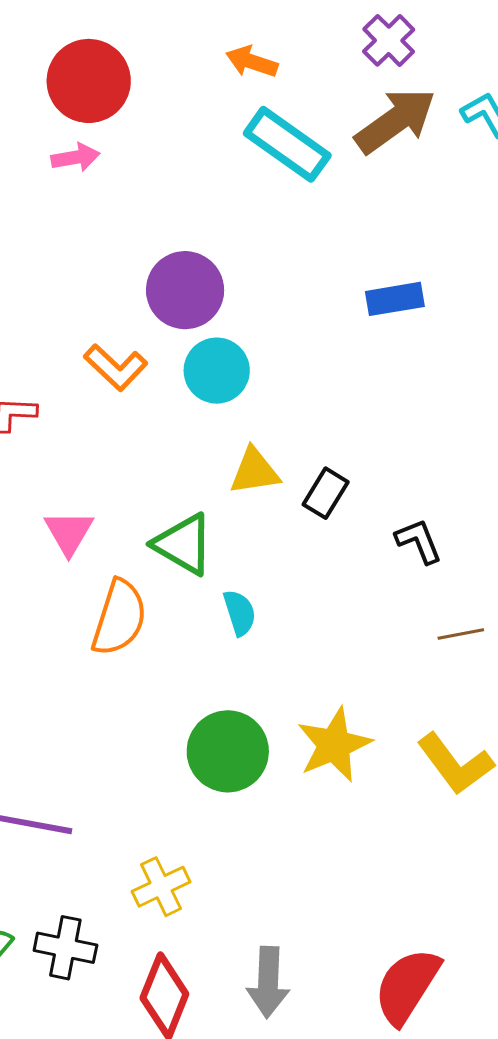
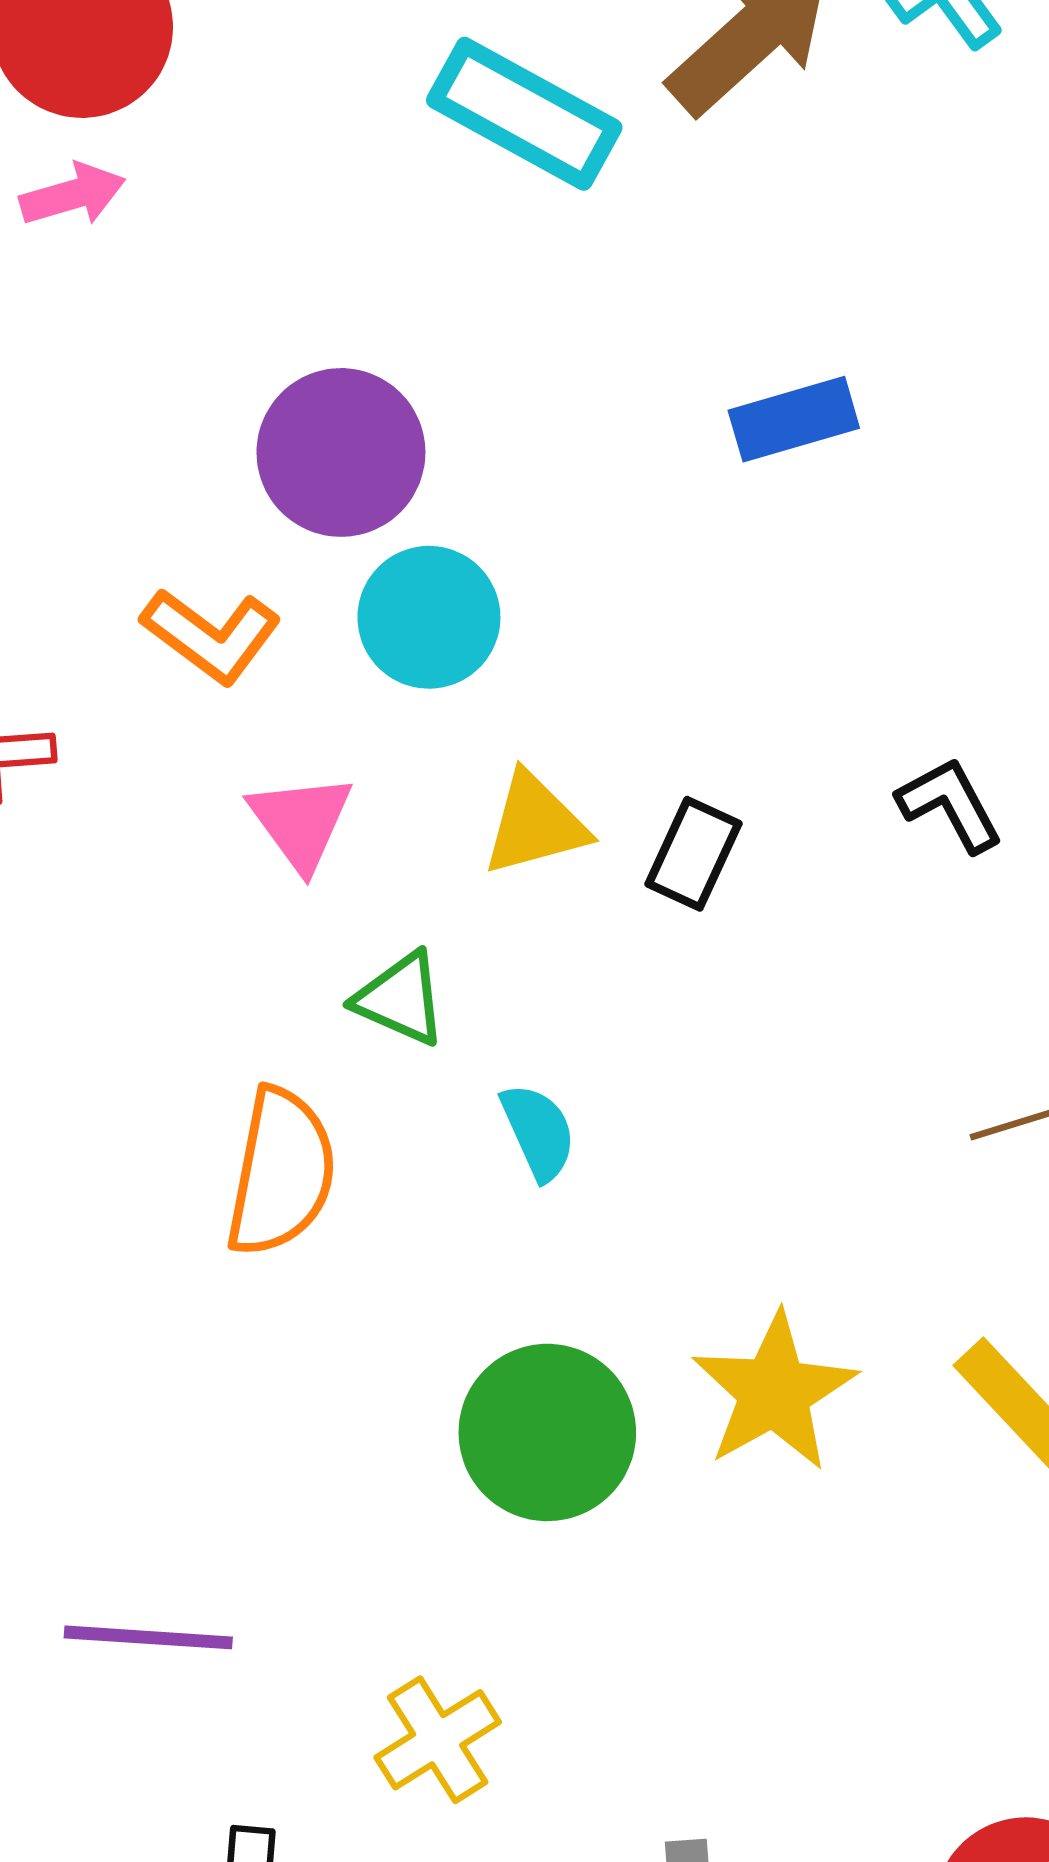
pink triangle: (69, 532) -> (301, 822), moved
black L-shape: (419, 541) -> (950, 805), moved
green triangle: (183, 544) -> (401, 999), size x0.7

